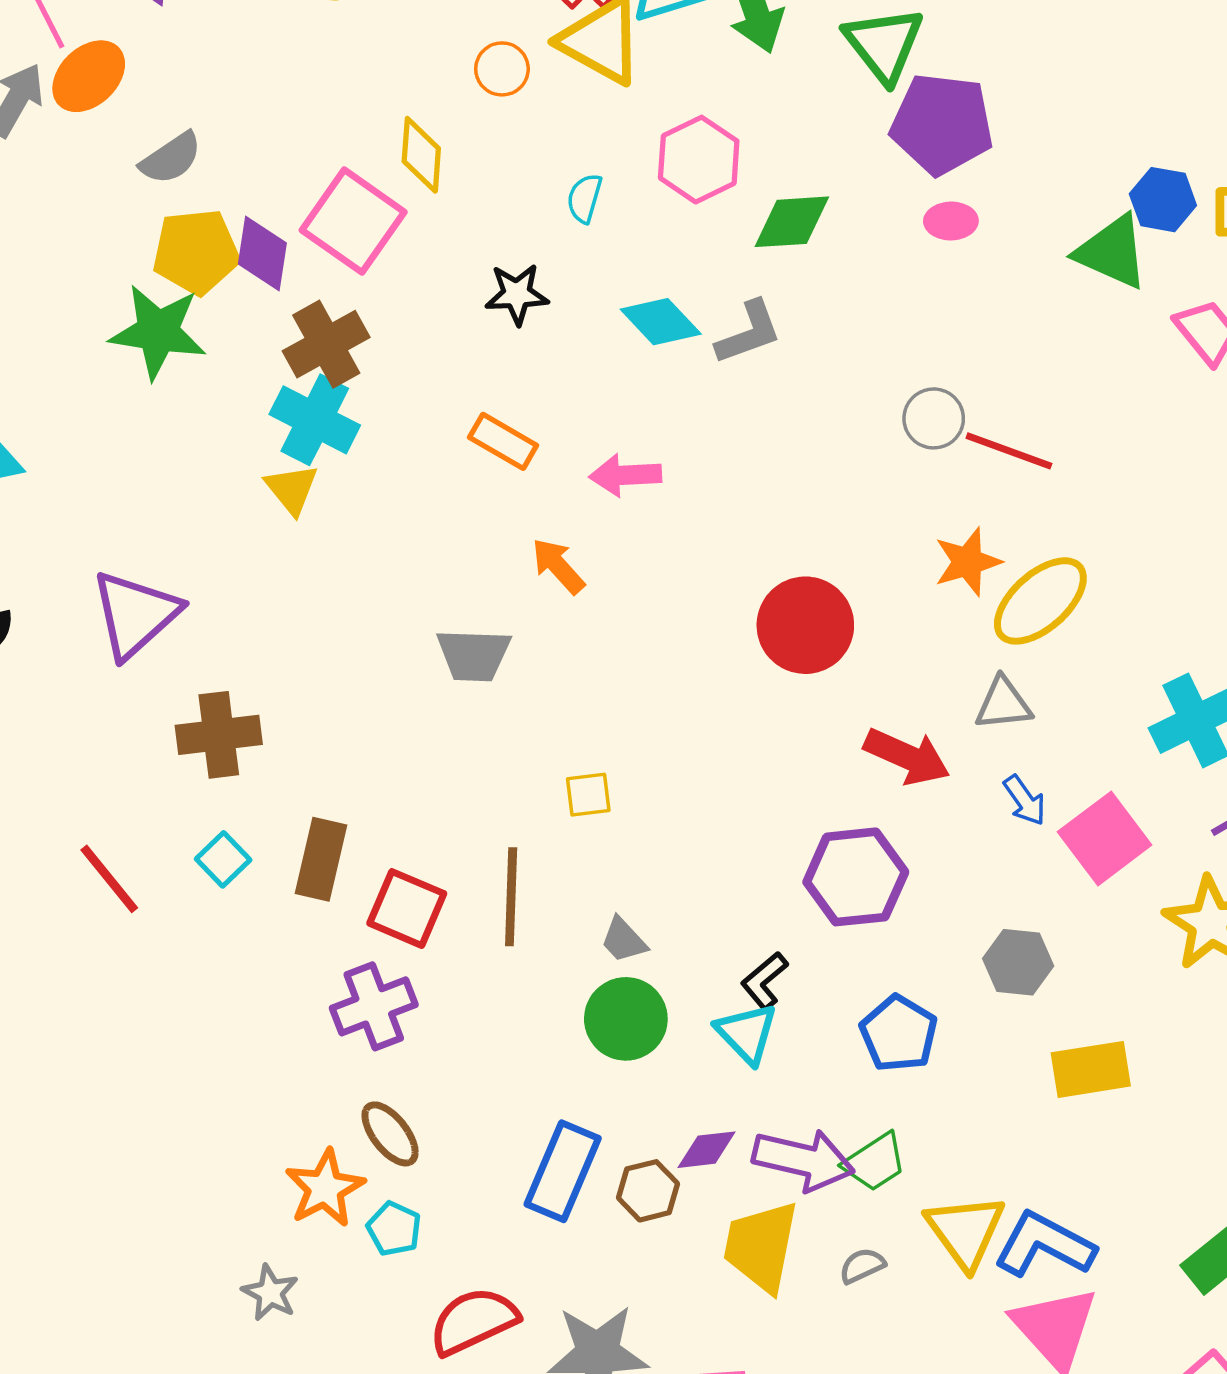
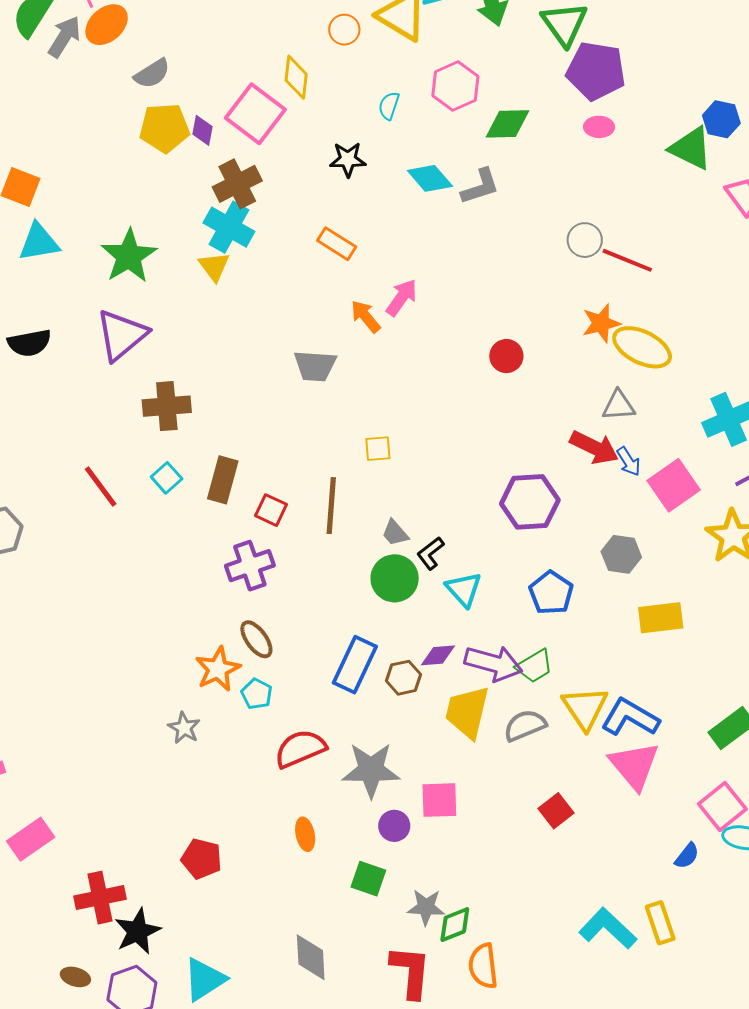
purple diamond: (262, 254) -> (202, 130), size x0.7
green star: (158, 332) -> (129, 256), moved, turned 30
pink arrow: (625, 475) -> (402, 297), moved, turned 126
yellow ellipse: (1040, 601) -> (642, 347), turned 66
red circle: (805, 625) -> (506, 356), size x0.6
red arrow: (907, 757) -> (594, 447), moved
red square: (407, 908) -> (271, 510), size x0.7
black L-shape: (764, 981) -> (430, 553), moved
gray semicircle: (862, 1266) -> (525, 725), size x1.6

